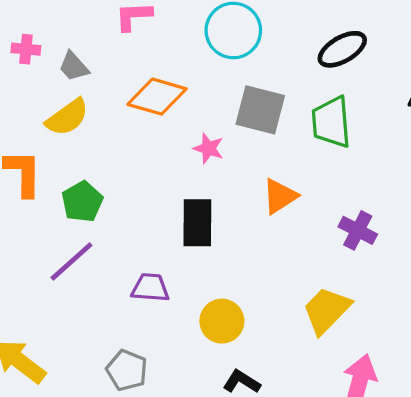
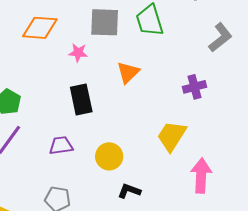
purple cross: (358, 230) -> (195, 87), moved, turned -30

